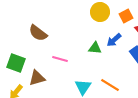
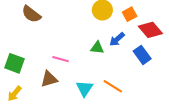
brown semicircle: (38, 33) -> (31, 14), moved
brown triangle: (37, 78) -> (49, 79), moved

